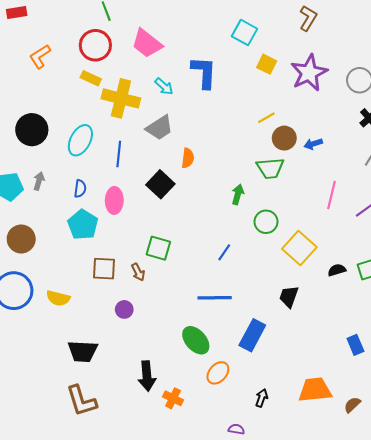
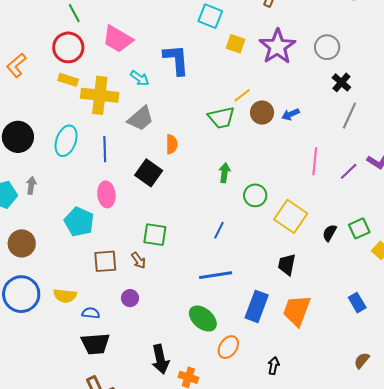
green trapezoid: (270, 168) -> (221, 118), moved
blue semicircle: (80, 189) -> (91, 313), moved, turned -84
black semicircle: (337, 270) -> (330, 233), turned -36
orange trapezoid: (315, 390) -> (297, 311), moved, turned -56

